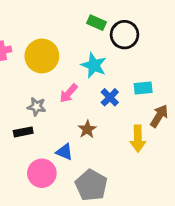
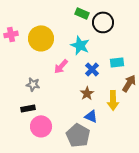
gray star: (37, 107) -> (33, 84), moved
brown star: (87, 129) -> (87, 93), moved
black rectangle: (23, 132) -> (28, 108), moved
blue triangle: (65, 152) -> (91, 116), moved

